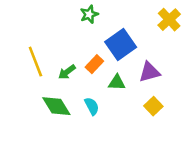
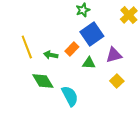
green star: (89, 14) -> (83, 10), moved
green arrow: (67, 72) -> (51, 55), turned 48
cyan semicircle: (92, 106) -> (70, 96), moved, size x1.5

